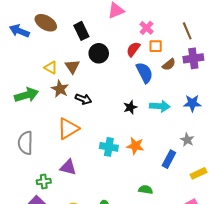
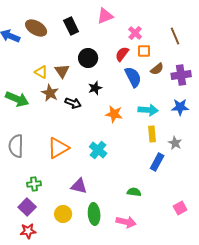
black rectangle: (81, 31) -> (71, 26), moved
purple cross: (193, 58) -> (181, 75), moved
green arrow: (26, 95) -> (17, 99), turned 40
black star: (130, 107) -> (95, 88), moved
orange triangle: (68, 129) -> (58, 148), moved
orange star: (135, 146) -> (114, 114), moved
cyan cross: (109, 147) -> (98, 150), turned 30
purple triangle: (68, 167) -> (79, 186), moved
yellow rectangle: (198, 173) -> (152, 134), moved, turned -70

